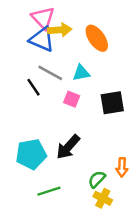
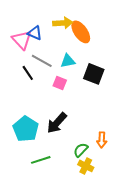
pink triangle: (43, 18) -> (22, 40), moved
yellow arrow: (60, 30) -> (63, 23), moved
blue triangle: (42, 39) -> (35, 33), size x0.7
black square: (112, 103) -> (94, 74), moved, turned 30
cyan pentagon: (31, 154) -> (26, 129), turned -30

